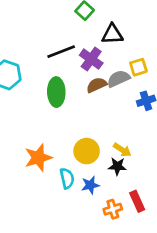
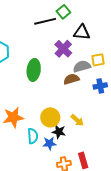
black line: (61, 52) -> (45, 21), moved
brown semicircle: (97, 85) -> (71, 79), moved
black star: (117, 166) -> (59, 132), moved

